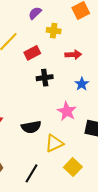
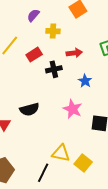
black cross: (45, 78) -> (54, 69), moved
black semicircle: (31, 127) -> (29, 109), moved
yellow triangle: (54, 143) -> (61, 153), moved, turned 42

